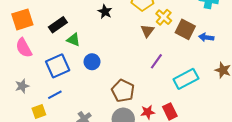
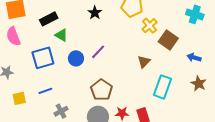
brown triangle: (147, 31) -> (144, 62), moved
blue arrow: (206, 37) -> (194, 57), moved
purple line: (156, 61) -> (98, 52), moved
cyan rectangle: (186, 79) -> (162, 87), turned -50
blue line: (55, 95) -> (45, 91), moved

